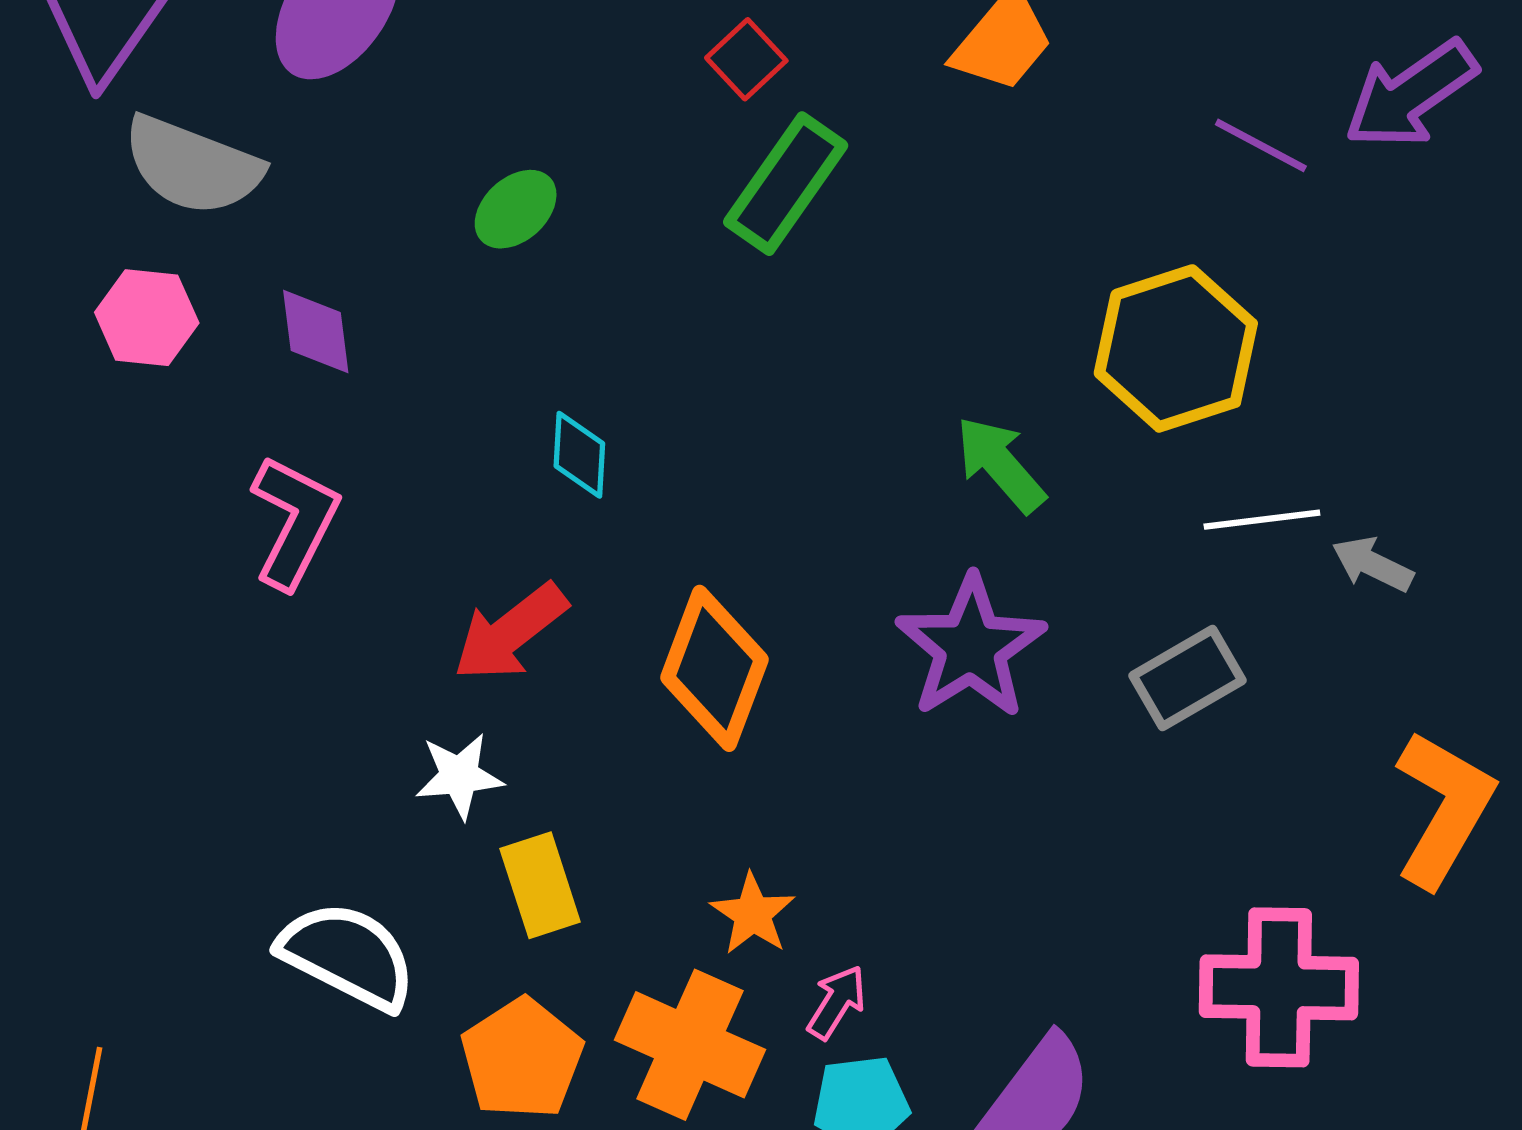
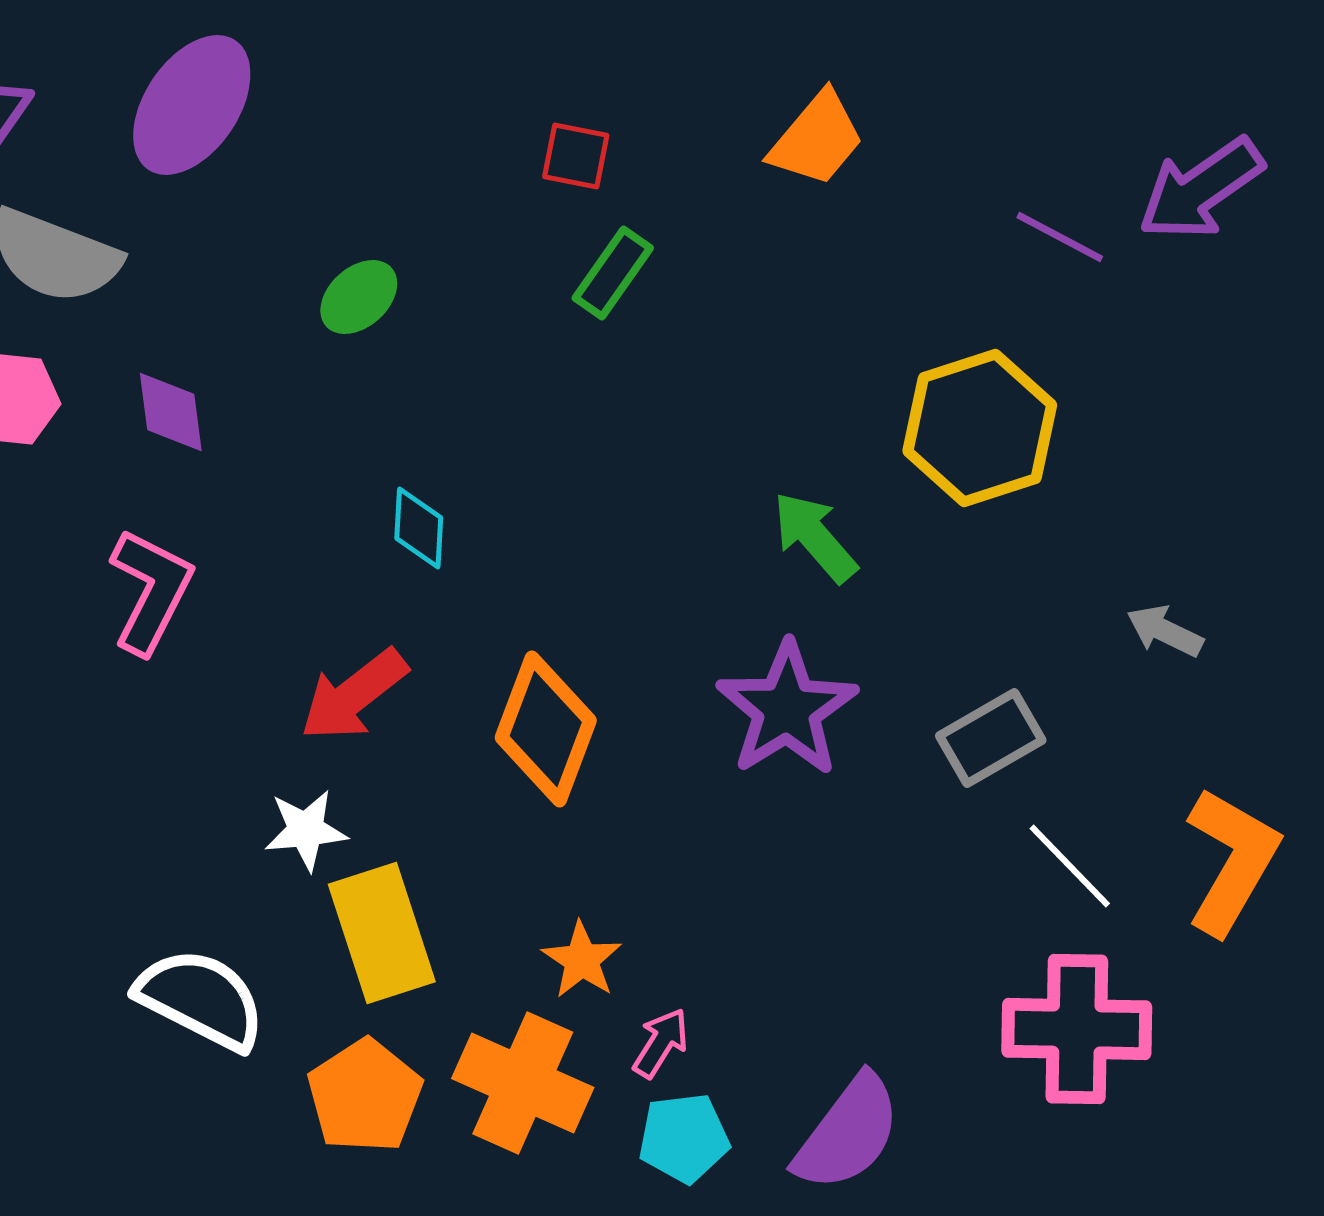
red square: (746, 59) -> (576, 156), turned -36
green rectangle: (786, 184) -> (613, 273), size x0.7
white line: (1262, 520) -> (1070, 866), moved, turned 53
yellow rectangle: (540, 885) -> (382, 933), size x1.4

